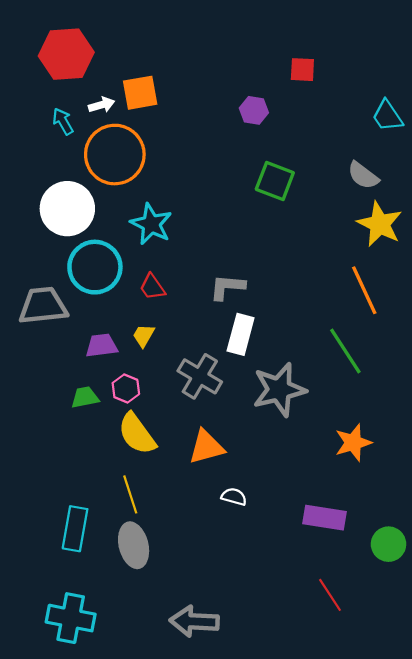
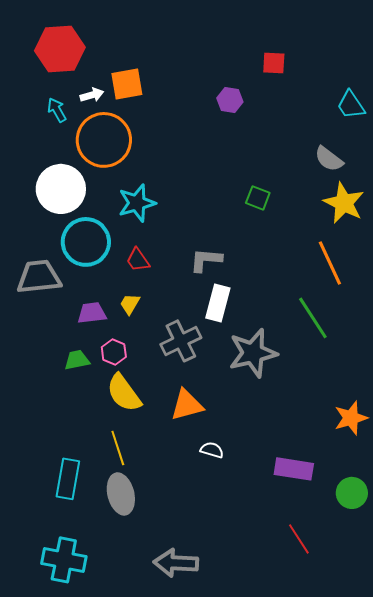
green square: (275, 181) -> (258, 198), moved, size x0.7
cyan star: (151, 224) -> (137, 203), turned 30
gray cross: (200, 376) -> (181, 341), turned 33
orange star: (353, 443) -> (351, 418), moved

